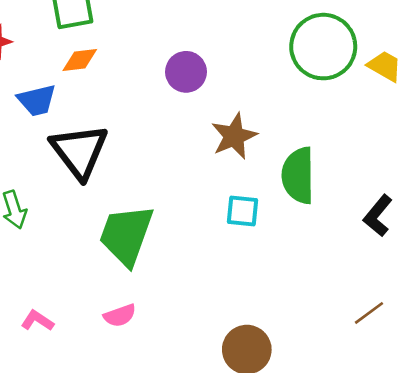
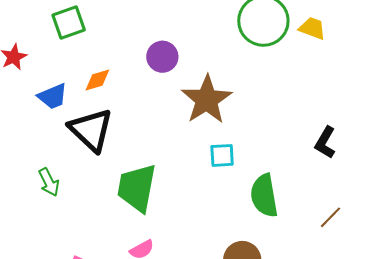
orange diamond: (80, 60) -> (97, 80), moved
brown star: (234, 136) -> (207, 100), size x1.4
green semicircle: (298, 175) -> (264, 196), moved

